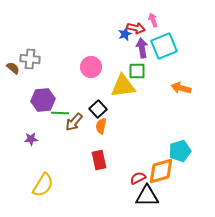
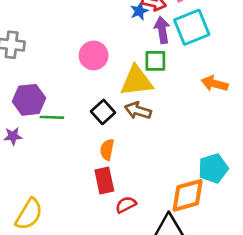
brown arrow: (74, 122) -> (138, 111), moved, turned 66
orange semicircle: (101, 126) -> (107, 150), moved
purple star: (31, 139) -> (13, 136), moved
red semicircle: (138, 178) -> (126, 205), moved

